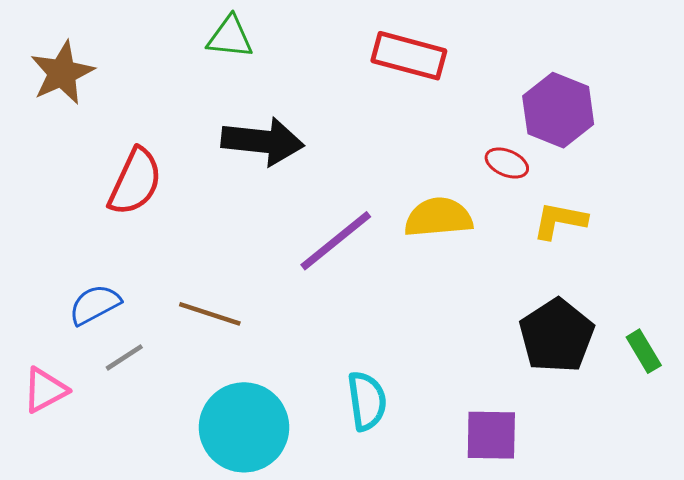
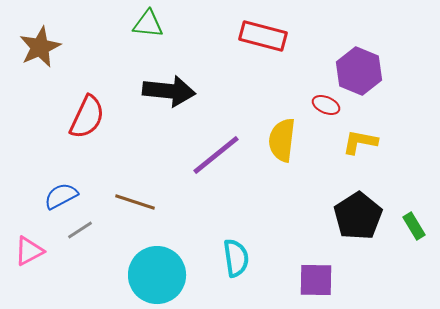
yellow semicircle: (438, 217) -> (282, 140), turned -78

